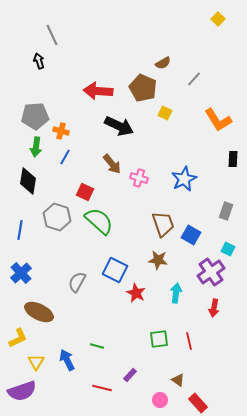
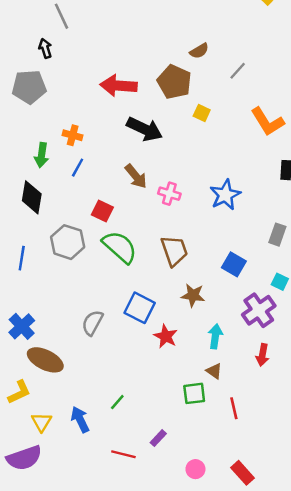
gray pentagon: (35, 116) -> (29, 87), moved
brown trapezoid: (163, 224) -> (174, 251), moved
blue cross: (21, 273) -> (22, 326), moved
red line: (189, 341) -> (234, 408), moved
green line: (97, 346) -> (117, 402), turned -64
brown triangle: (178, 380) -> (214, 371), moved

